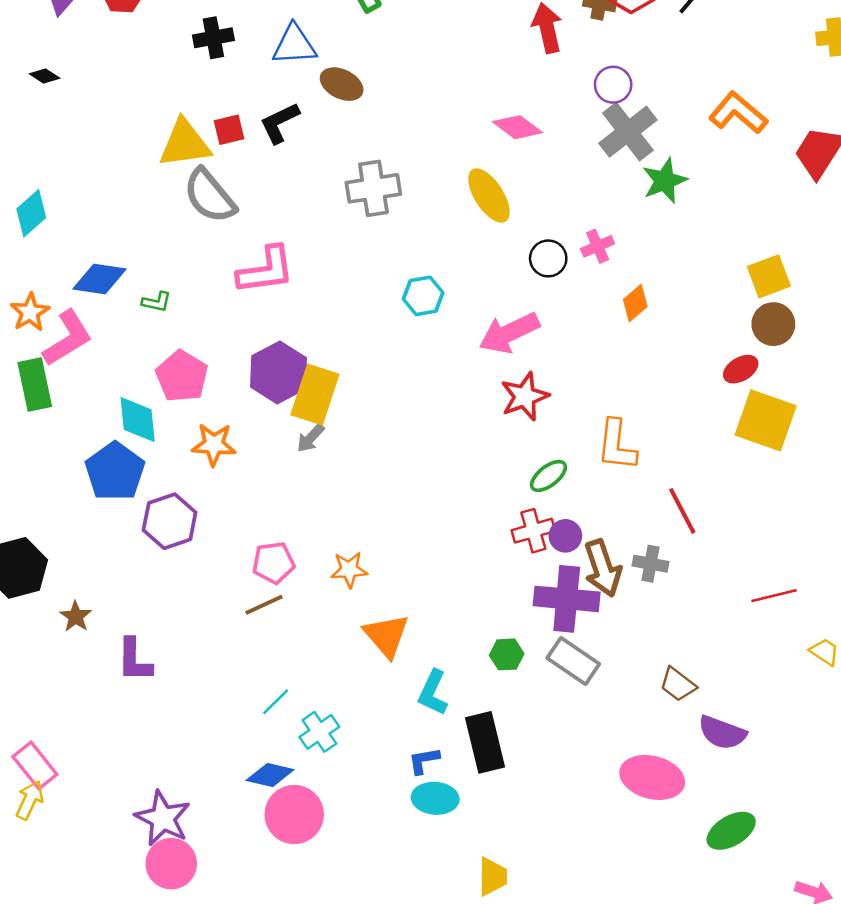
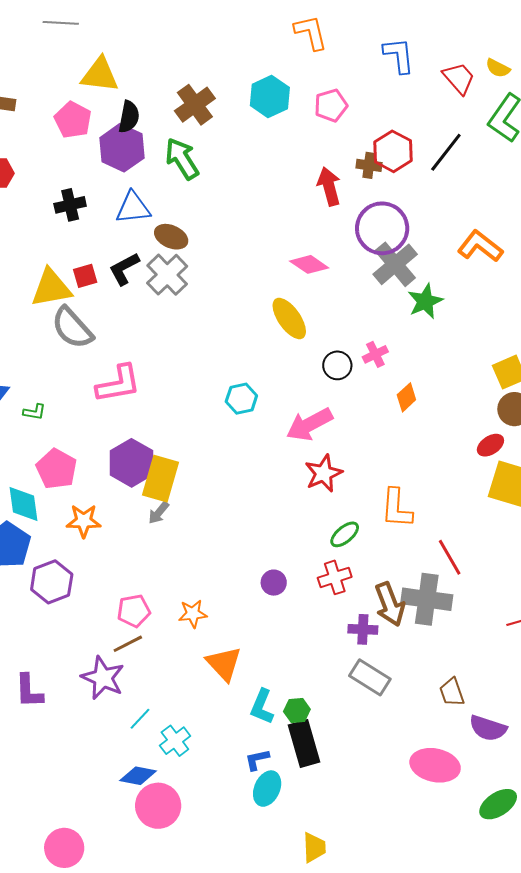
purple circle: (613, 85) -> (382, 228), size x1.8
gray cross: (373, 188) -> (167, 275), moved, turned -33
purple circle: (565, 536) -> (274, 583), moved
gray cross: (650, 564) -> (427, 599), size x1.8
purple cross: (567, 599) -> (363, 629), size x0.6
green hexagon: (507, 654) -> (297, 710), moved
brown trapezoid: (678, 684) -> (452, 692), turned 36
cyan ellipse: (435, 798) -> (267, 789), turned -68
purple star: (163, 818) -> (103, 678), moved

